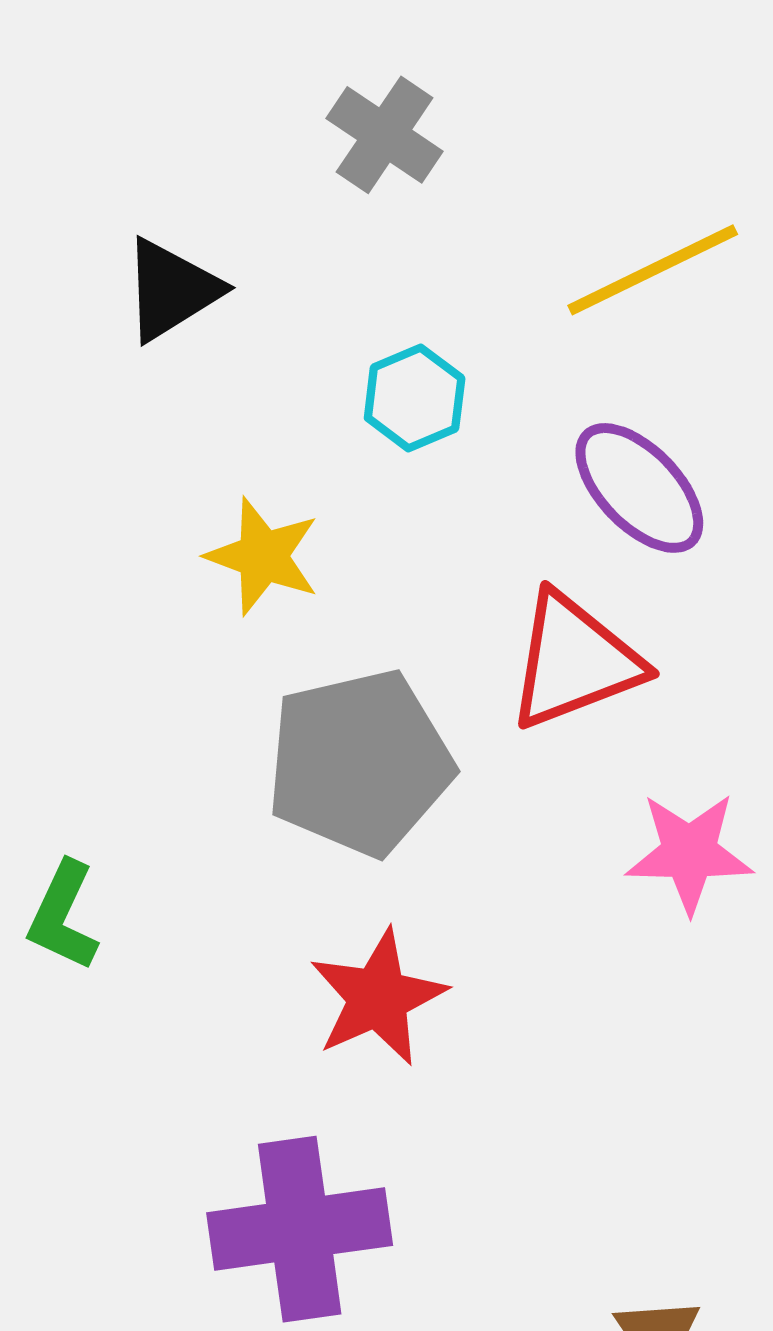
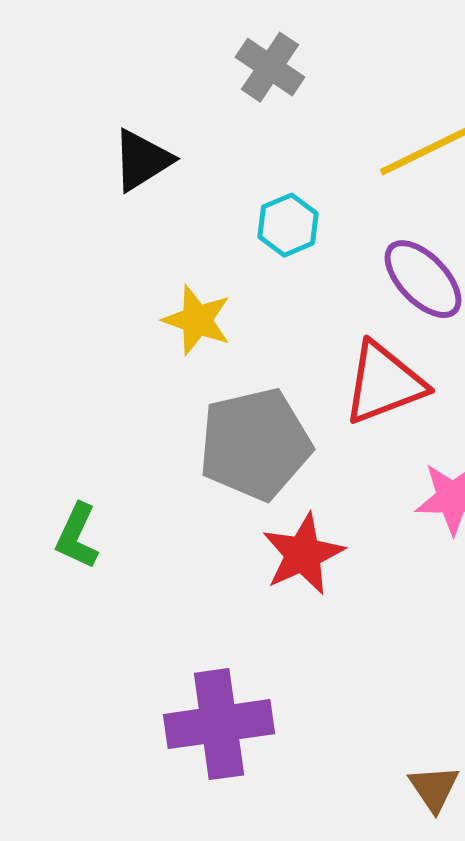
red star: (378, 998) -> (303, 554), moved

